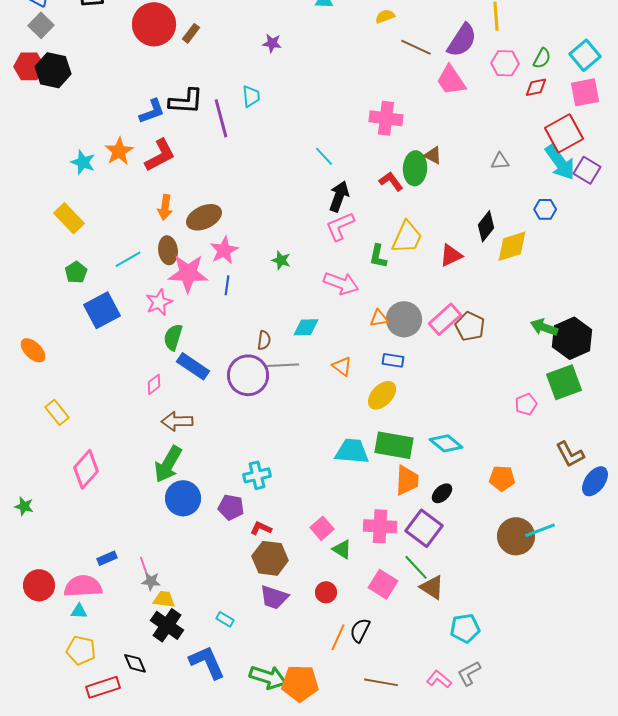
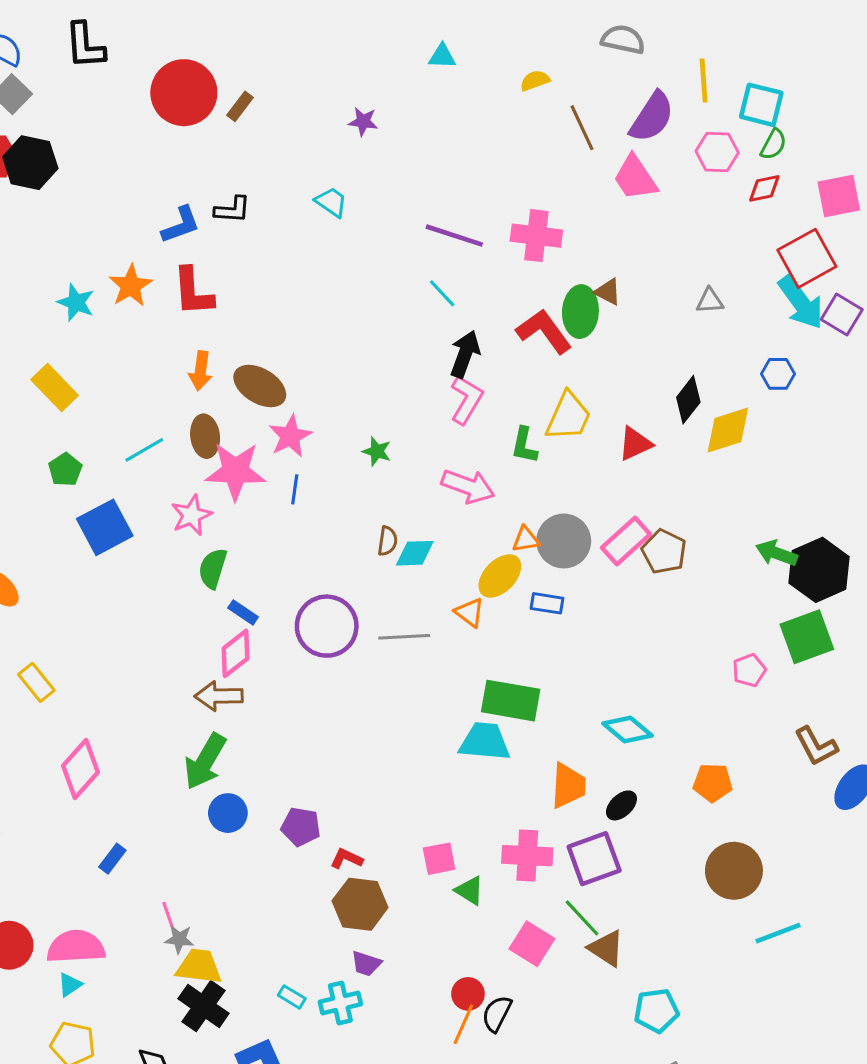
brown line: (416, 47) -> (582, 128), turned 40
cyan square: (585, 55) -> (761, 105), moved, turned -36
cyan trapezoid: (251, 96) -> (331, 202), turned -50
black L-shape: (186, 101) -> (232, 210), size x0.7
purple line: (221, 118) -> (454, 236), moved, turned -57
red L-shape: (160, 155) -> (193, 292), turned 114
red L-shape: (391, 181) -> (544, 331), size x1.5
brown ellipse: (204, 217) -> (260, 386), turned 56
pink L-shape: (340, 226) -> (466, 400), turned 144
brown semicircle: (264, 340) -> (387, 541), moved
gray line: (282, 365) -> (404, 637), moved
blue rectangle: (193, 366) -> (243, 612), size x0.6
pink diamond: (154, 384) -> (235, 653), moved, size x1.5
yellow ellipse: (382, 395) -> (500, 576), moved
green rectangle: (394, 445) -> (511, 701), moved
cyan cross: (257, 475) -> (340, 1003), moved
blue circle: (183, 498) -> (228, 813), size x0.7
pink square: (322, 528) -> (439, 859), turned 30
purple square: (424, 528) -> (594, 859), turned 33
cyan line: (540, 530) -> (778, 933), moved
blue rectangle: (107, 558) -> (112, 859), moved, turned -30
red circle: (326, 592) -> (468, 994), moved
purple trapezoid: (274, 597) -> (366, 963), size x0.7
yellow trapezoid: (164, 599) -> (199, 967), size x1.4
cyan triangle: (79, 611) -> (70, 985), turned -36

